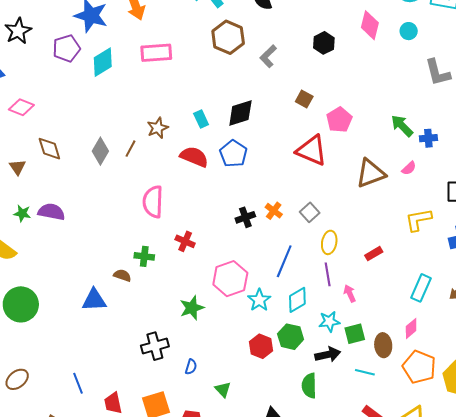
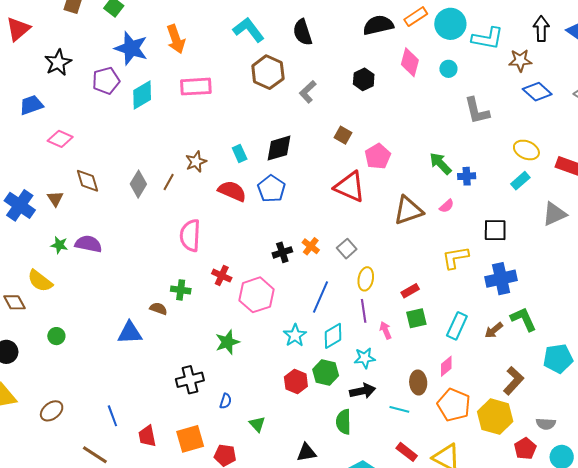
pink hexagon: (230, 279) -> (257, 295), moved
green circle: (21, 304) -> (56, 336), size x0.5
green square: (355, 334) -> (416, 318), moved

